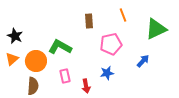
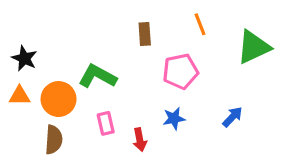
orange triangle: (12, 59) -> (19, 96), turned 40
blue arrow: (143, 61) -> (232, 117), moved

